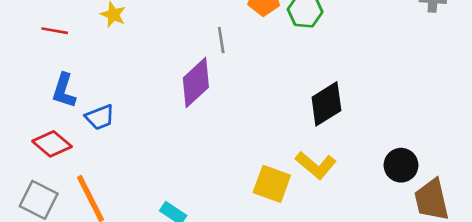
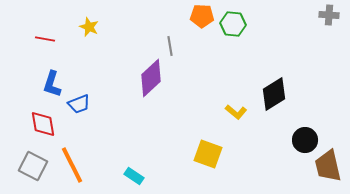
black diamond: (326, 104) -> (274, 94), moved
red diamond: (52, 144) -> (43, 124), turned 40
yellow L-shape: (316, 165) -> (236, 112), moved, size x0.7

